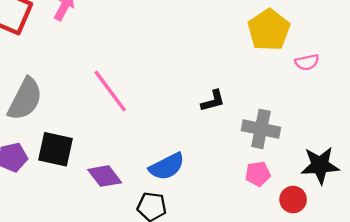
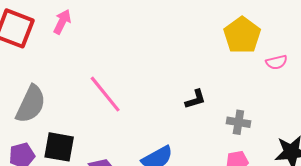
gray cross: (261, 129) -> (238, 122), size x0.7

